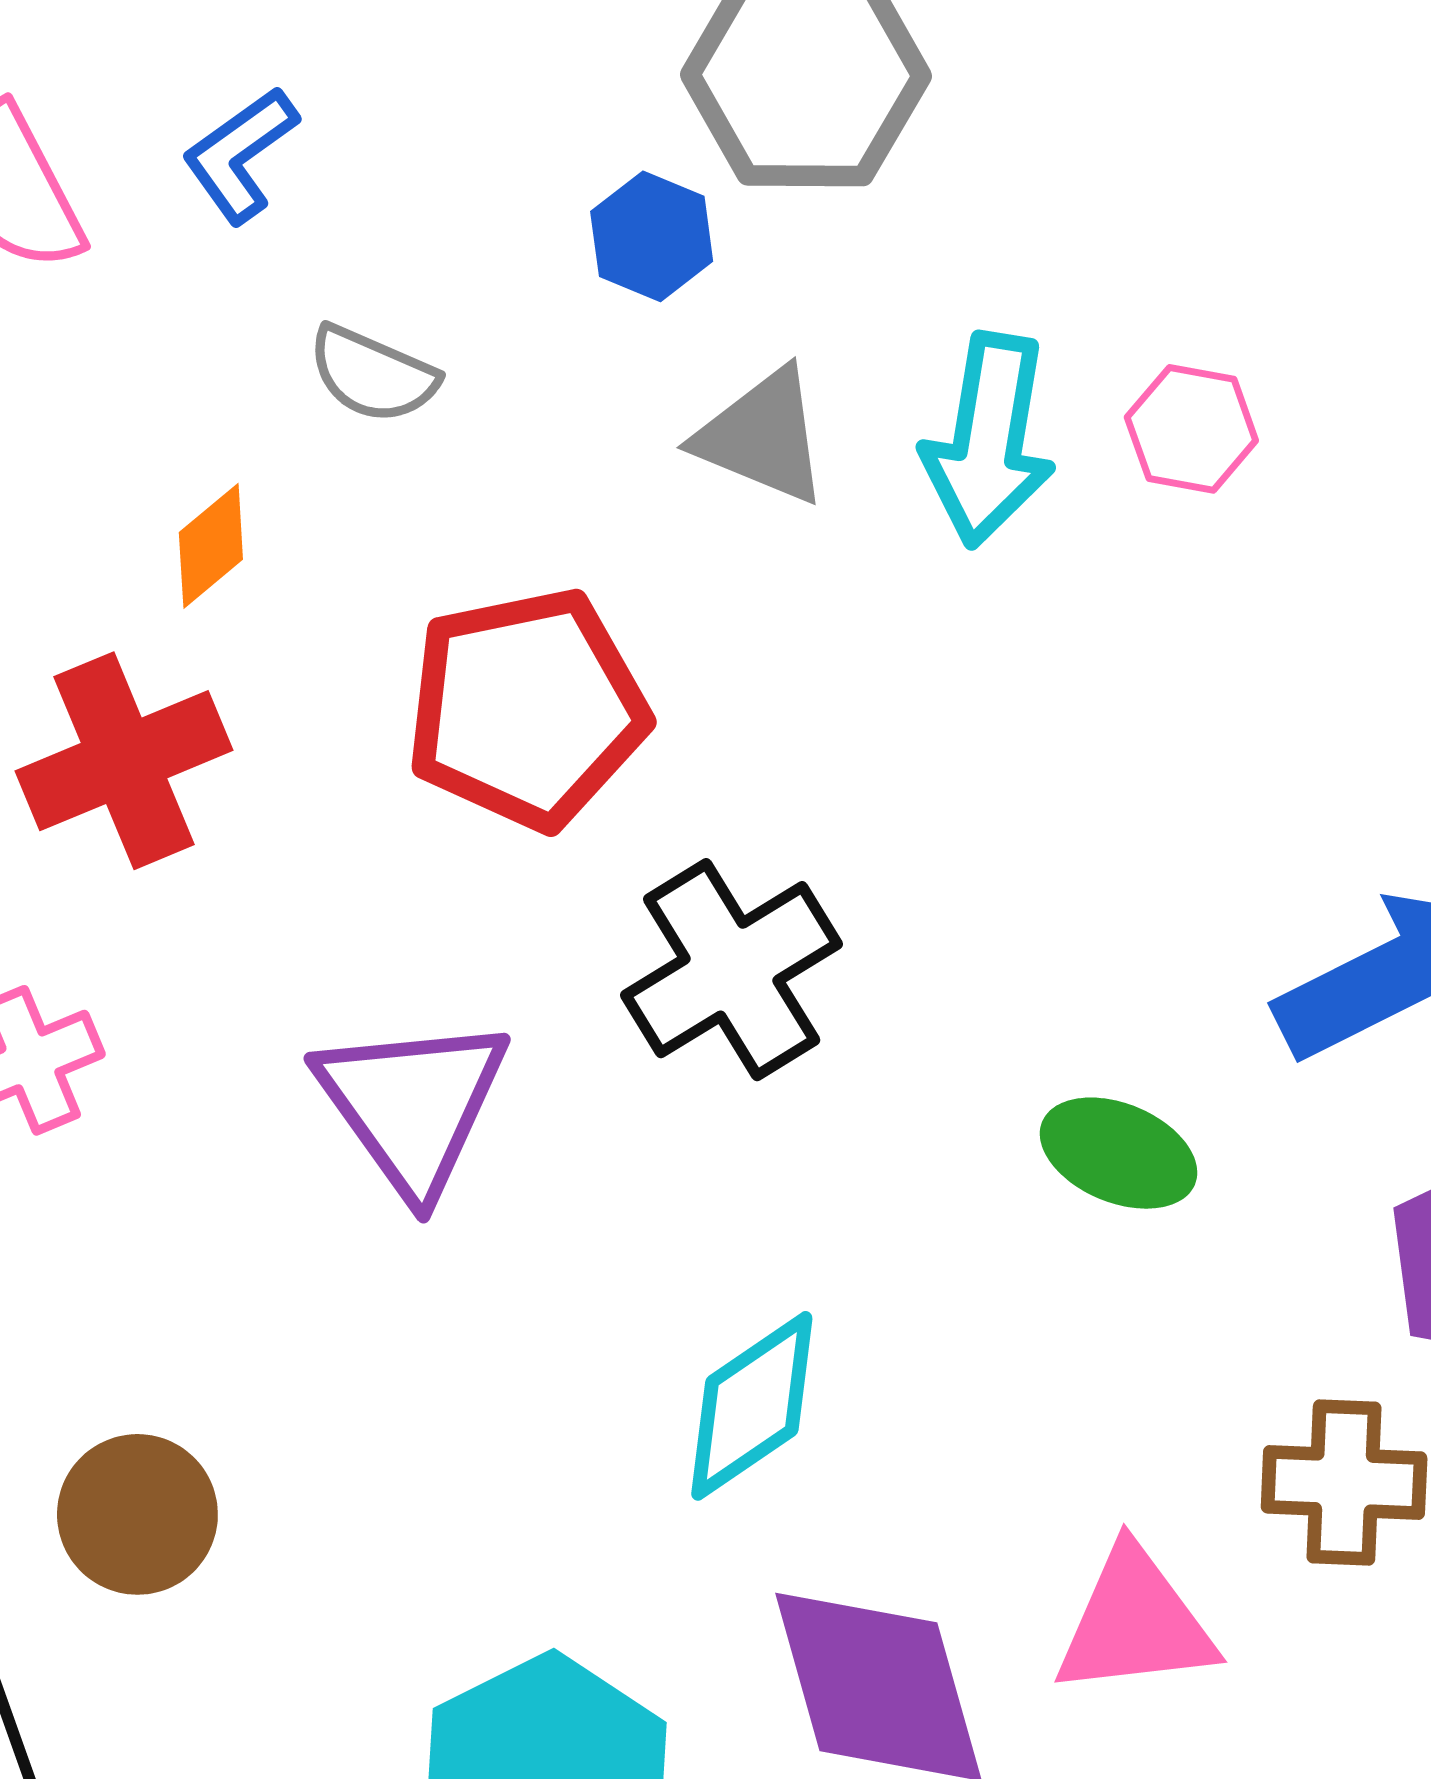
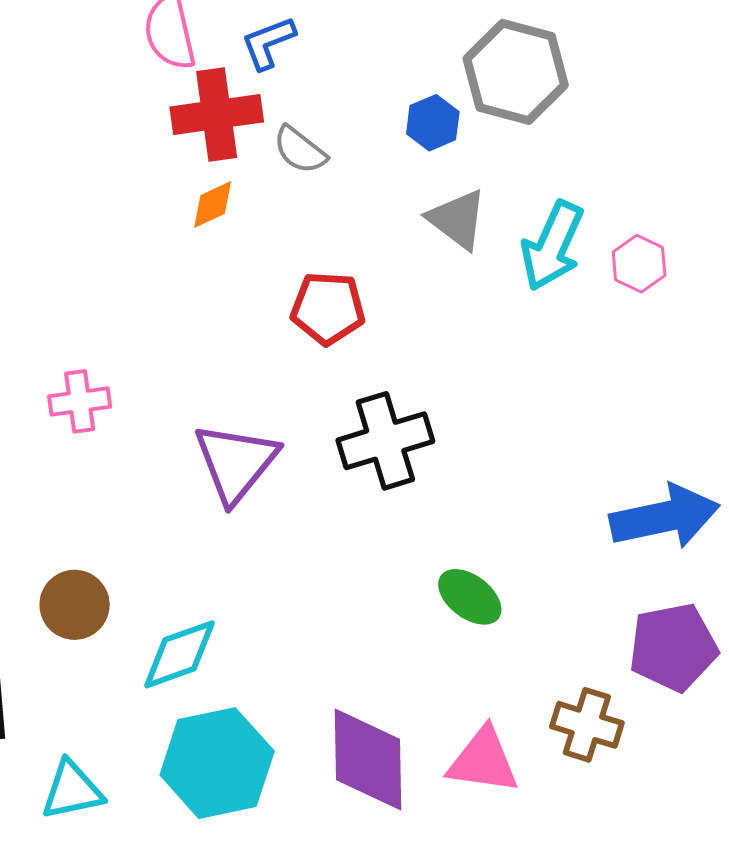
red pentagon: (527, 709) -> (328, 308), size x0.7
red cross: (124, 761) -> (217, 114), moved
green ellipse: (1119, 1153) -> (470, 597), moved
cyan diamond: (752, 1406) -> (180, 654), moved

